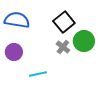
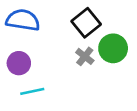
cyan line: (38, 74) -> (32, 91), moved

